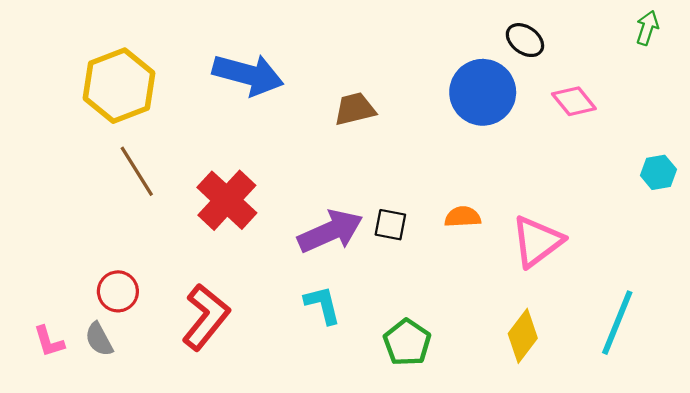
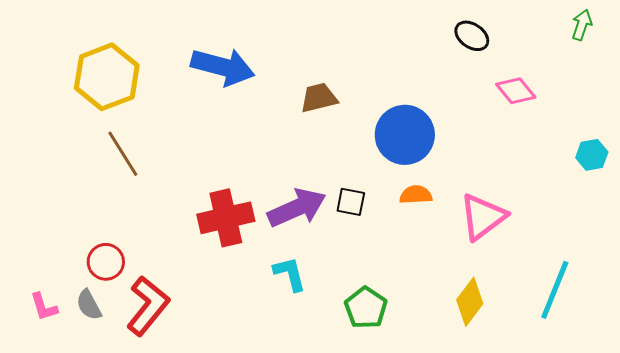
blue circle: (483, 92) -> (405, 135), moved
red cross: (227, 200) -> (226, 218), moved, turned 34
red L-shape: (206, 317) -> (148, 306), moved

